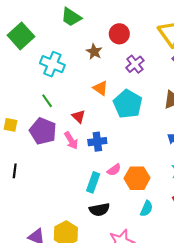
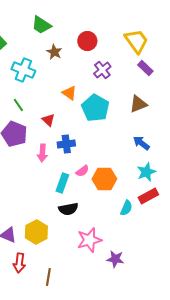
brown star: (94, 52) -> (54, 52), moved
pink arrow: (71, 141) -> (42, 153), moved, turned 36
cyan semicircle: (146, 209) -> (126, 208), moved

